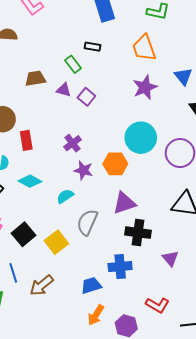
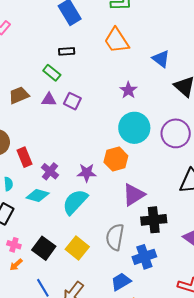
purple star: (145, 87) -> (128, 90), moved, size x0.7
purple cross: (73, 143) -> (50, 171), moved
cyan semicircle: (65, 196) -> (75, 202), size x1.6
gray semicircle: (87, 222) -> (115, 237), moved

